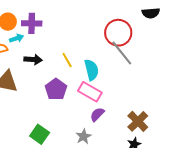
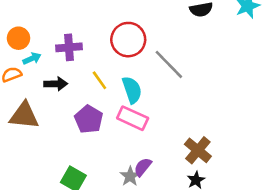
purple cross: (32, 23) -> (69, 47), moved
red circle: (118, 33) -> (128, 40), moved
purple semicircle: (97, 114) -> (143, 167), moved

